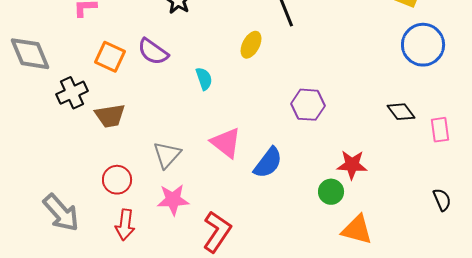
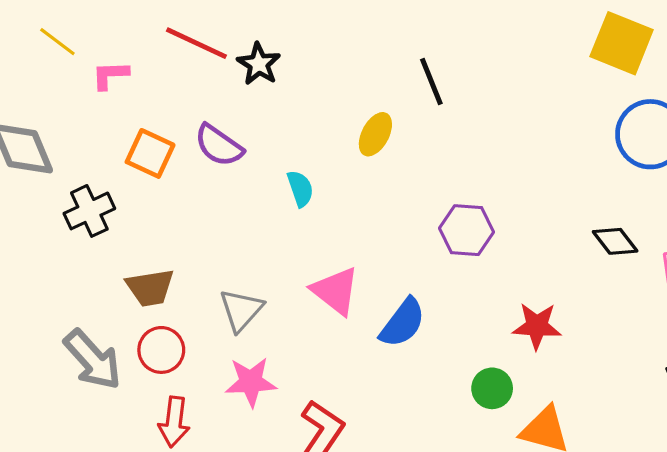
brown trapezoid: (110, 116) -> (150, 288), moved
green circle: (331, 192) -> (492, 388), moved
gray arrow: (61, 213) -> (93, 360), moved

